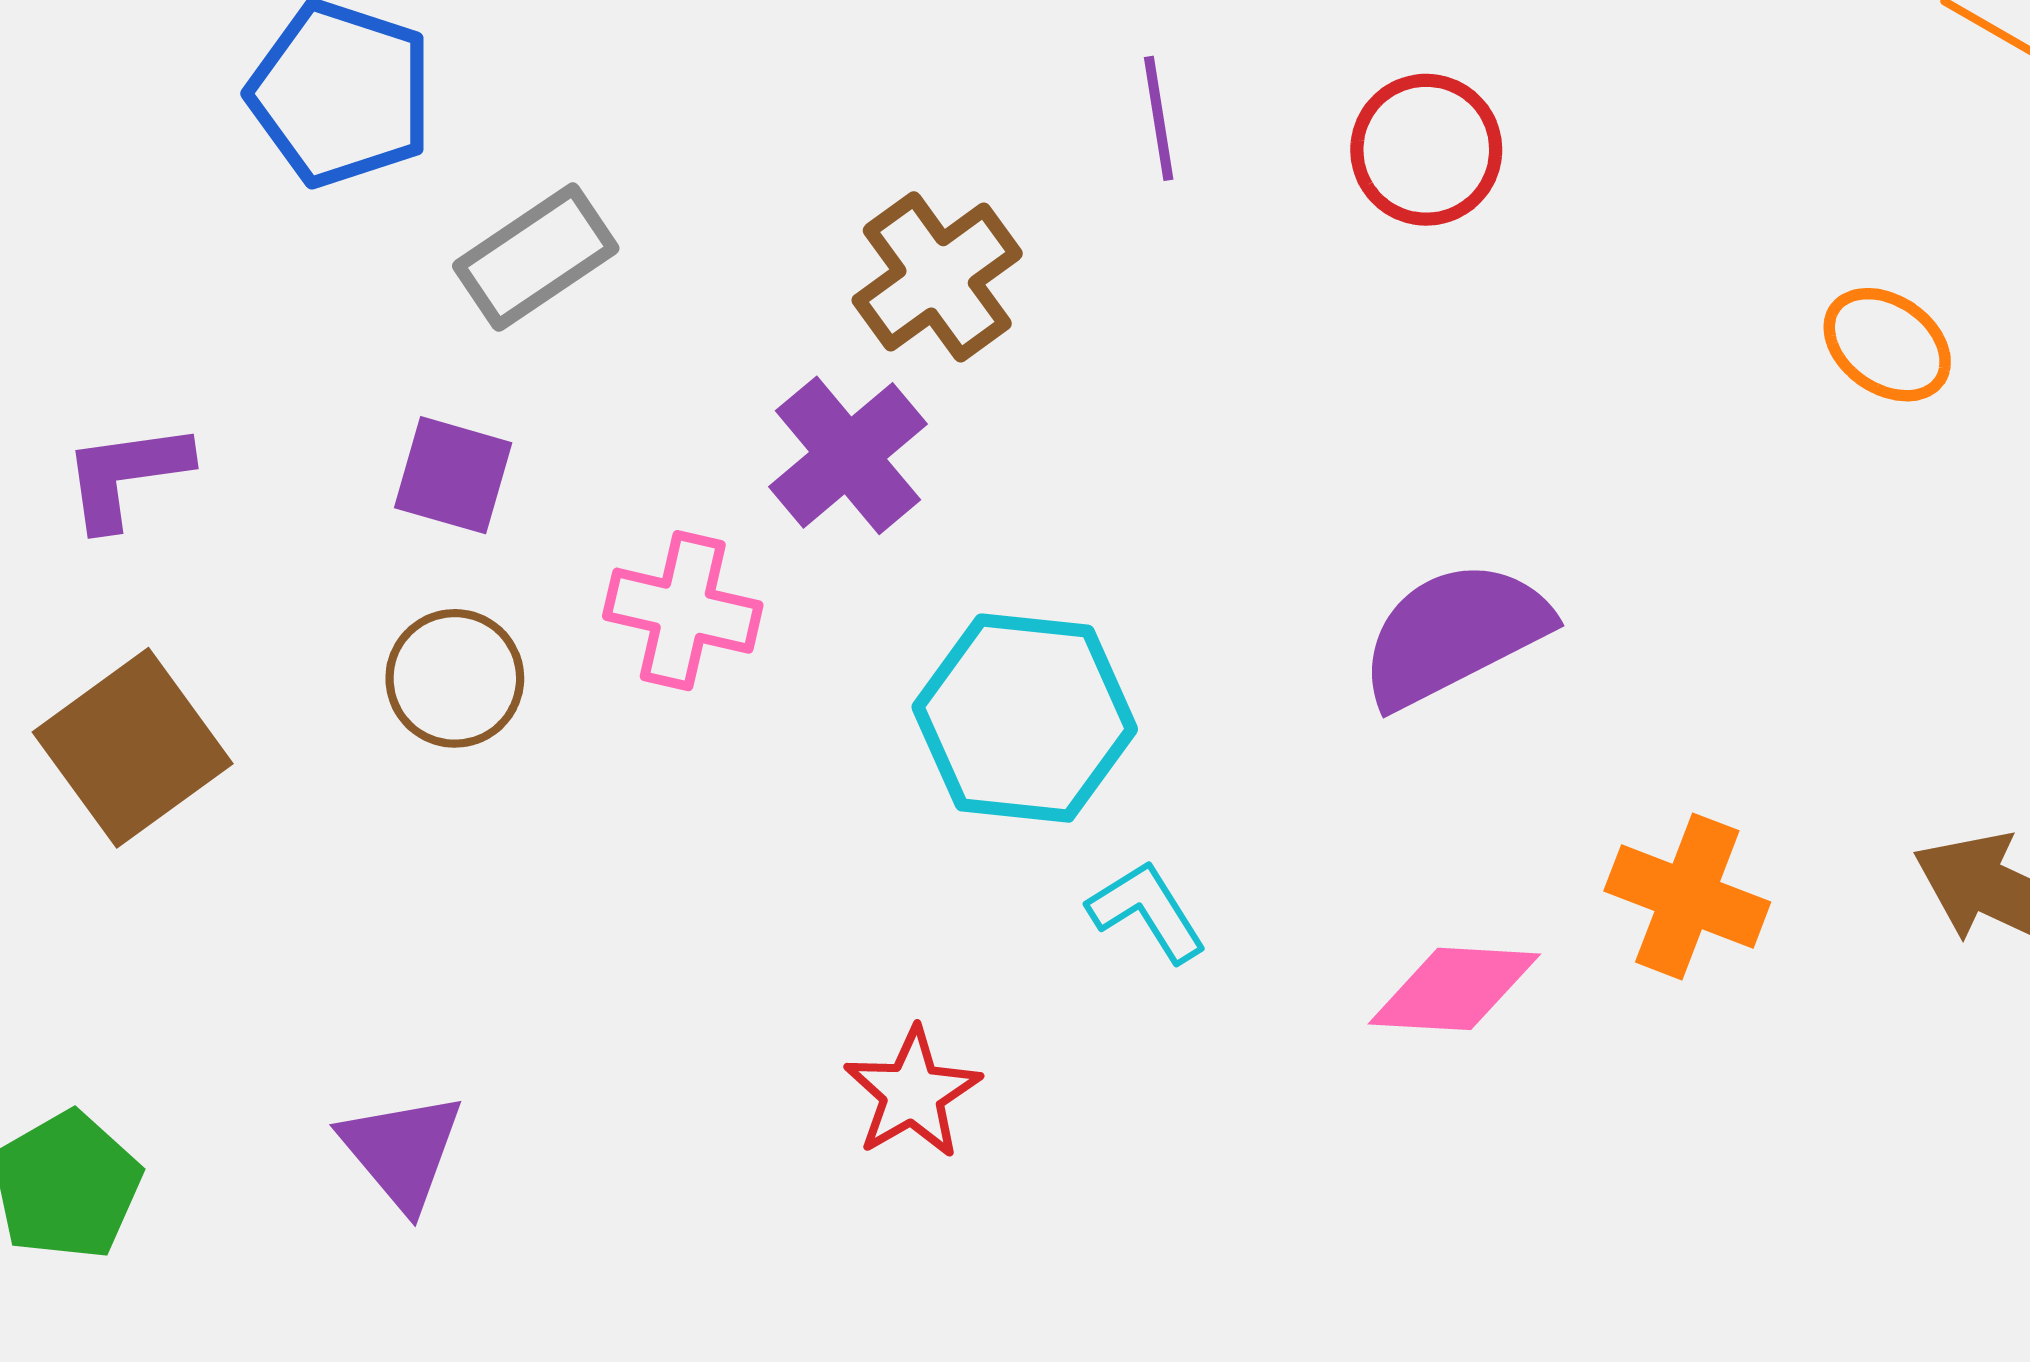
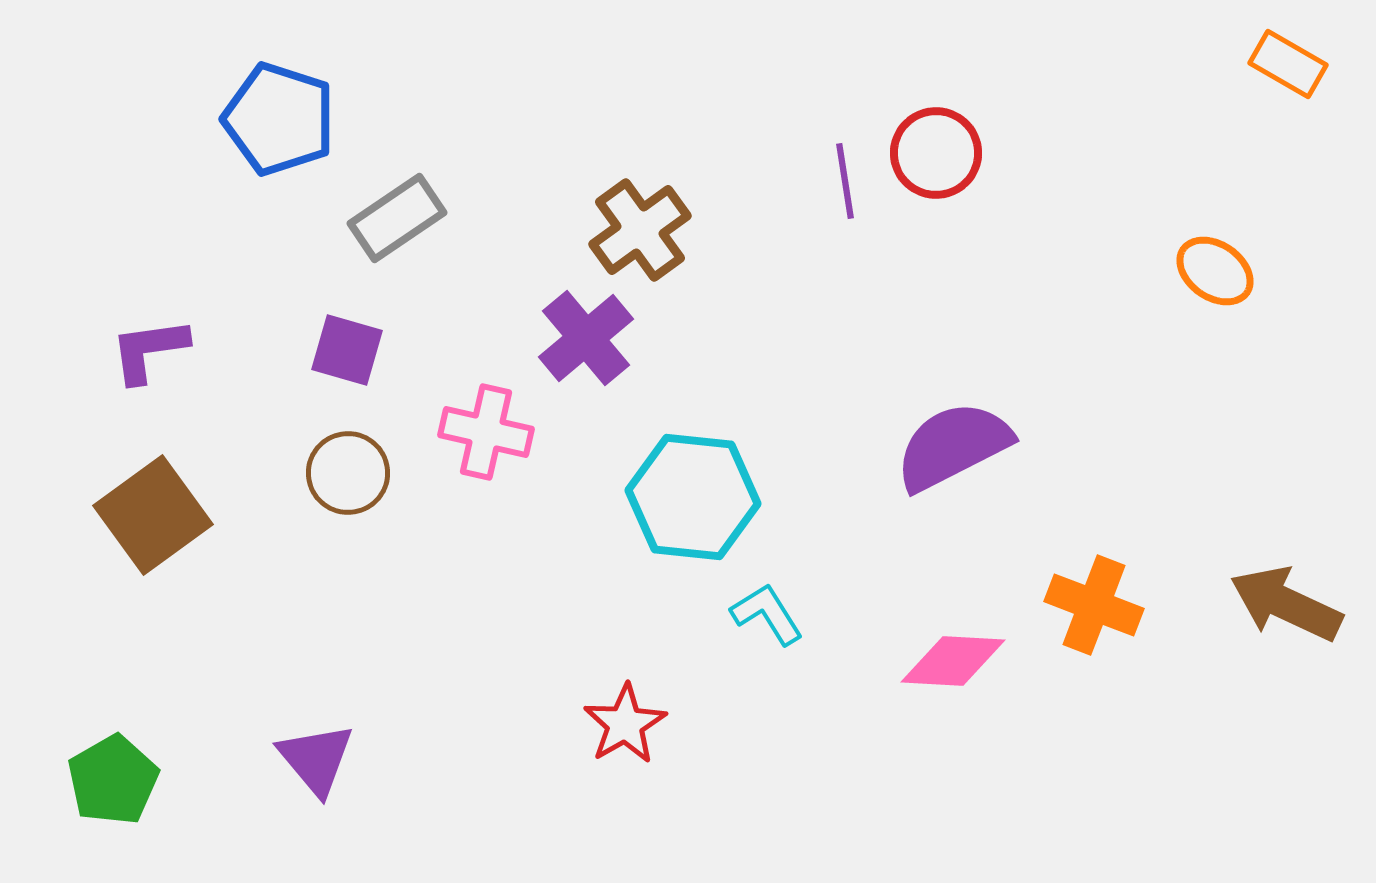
purple line: (1159, 118) -> (845, 181), moved

